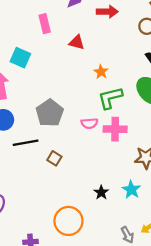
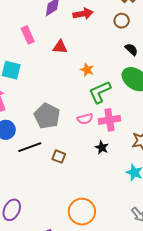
black star: (101, 192) -> (102, 147), moved

